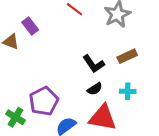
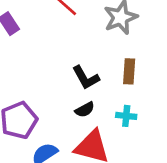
brown rectangle: (127, 56) -> (129, 71), turned -66

